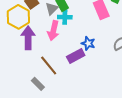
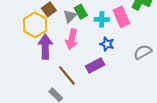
cyan cross: (65, 17) -> (102, 19), moved
blue star: (88, 43) -> (107, 44), moved

